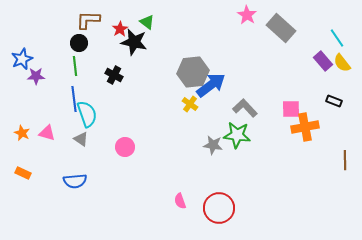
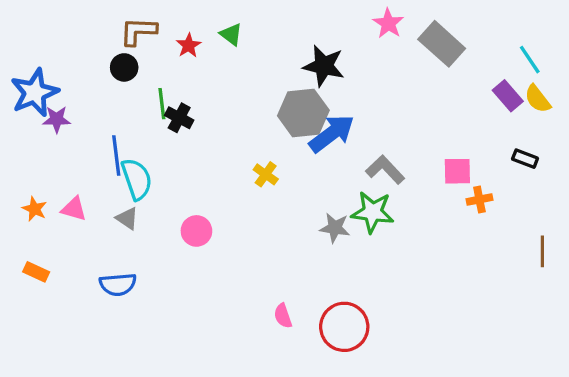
black star: (134, 42) -> (324, 66), moved
blue star: (22, 59) -> (35, 93), size x1.4
green line: (75, 66) -> (162, 104), moved
yellow cross: (190, 104) -> (266, 174), moved
orange cross: (305, 127) -> (479, 200), size x0.6

